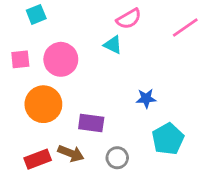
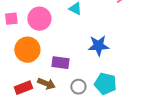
blue star: (146, 98) -> (98, 46), size x1.5
cyan pentagon: (168, 139) -> (105, 84), moved, turned -30

